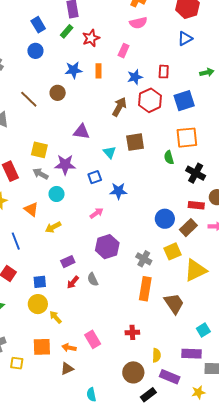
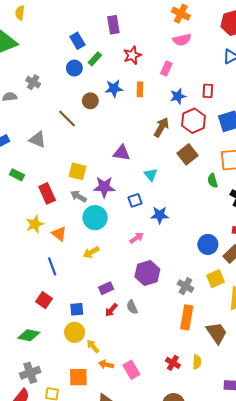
green rectangle: (67, 31) -> (95, 59), moved
brown circle: (58, 93) -> (90, 101), moved
brown square: (135, 142) -> (188, 154), moved, turned -30
cyan circle: (57, 194) -> (95, 218), size x1.5
orange triangle: (31, 209) -> (59, 234), moved
red cross: (132, 332) -> (173, 363), turned 32
orange arrow: (69, 348) -> (106, 364), moved
yellow semicircle: (157, 355) -> (197, 362), moved

